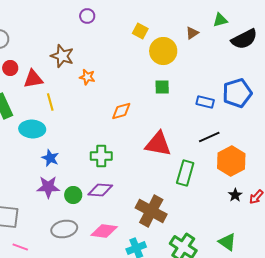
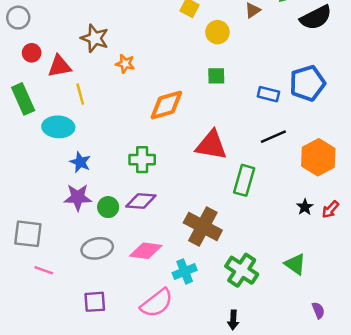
yellow circle: (163, 51) -> (217, 32), size x0.7
orange diamond: (121, 111) -> (166, 105), size x1.4
orange hexagon: (231, 161) -> (318, 157), moved

